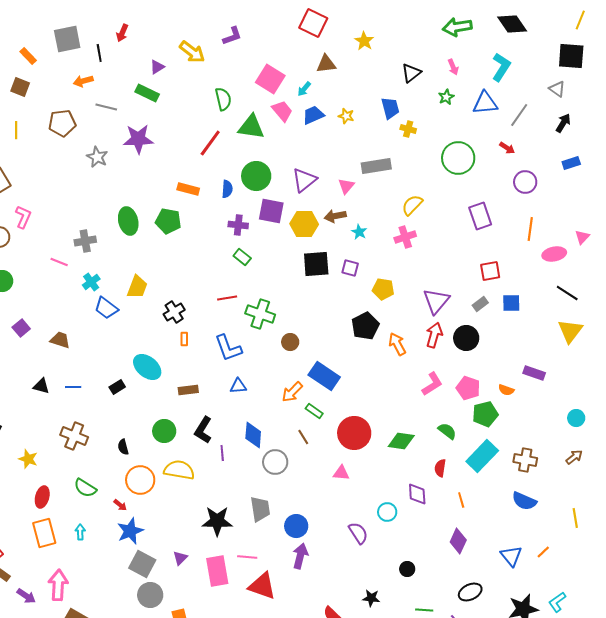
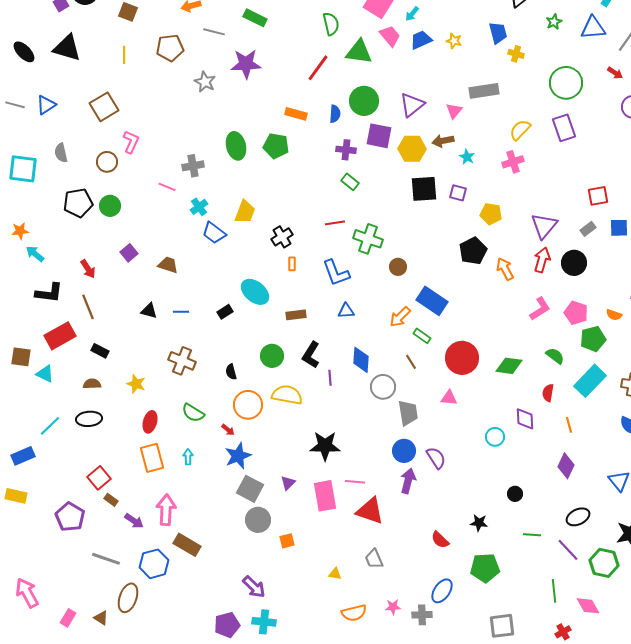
purple rectangle: (480, 216) -> (564, 128), moved
gray trapezoid: (260, 509) -> (408, 413), moved
purple semicircle: (358, 533) -> (436, 458), moved

